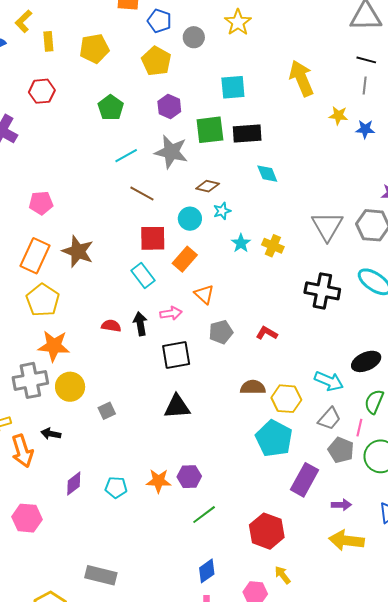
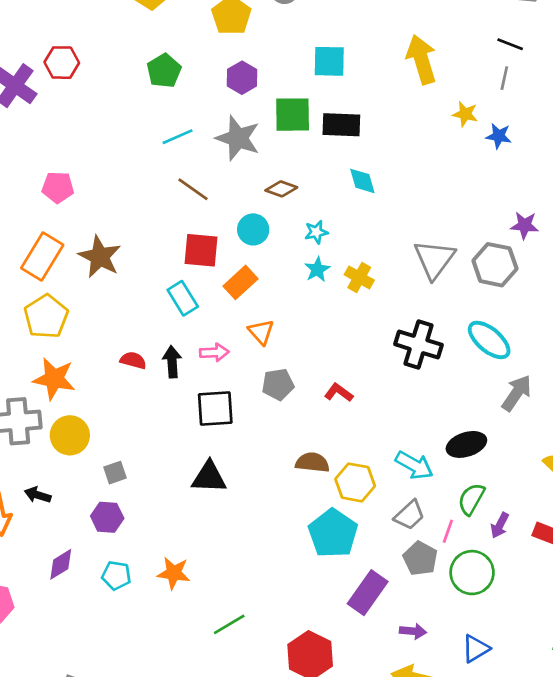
red hexagon: (42, 91) -> (62, 63), moved
cyan star: (222, 211) -> (316, 232), moved
purple hexagon: (189, 477) -> (107, 517), moved

